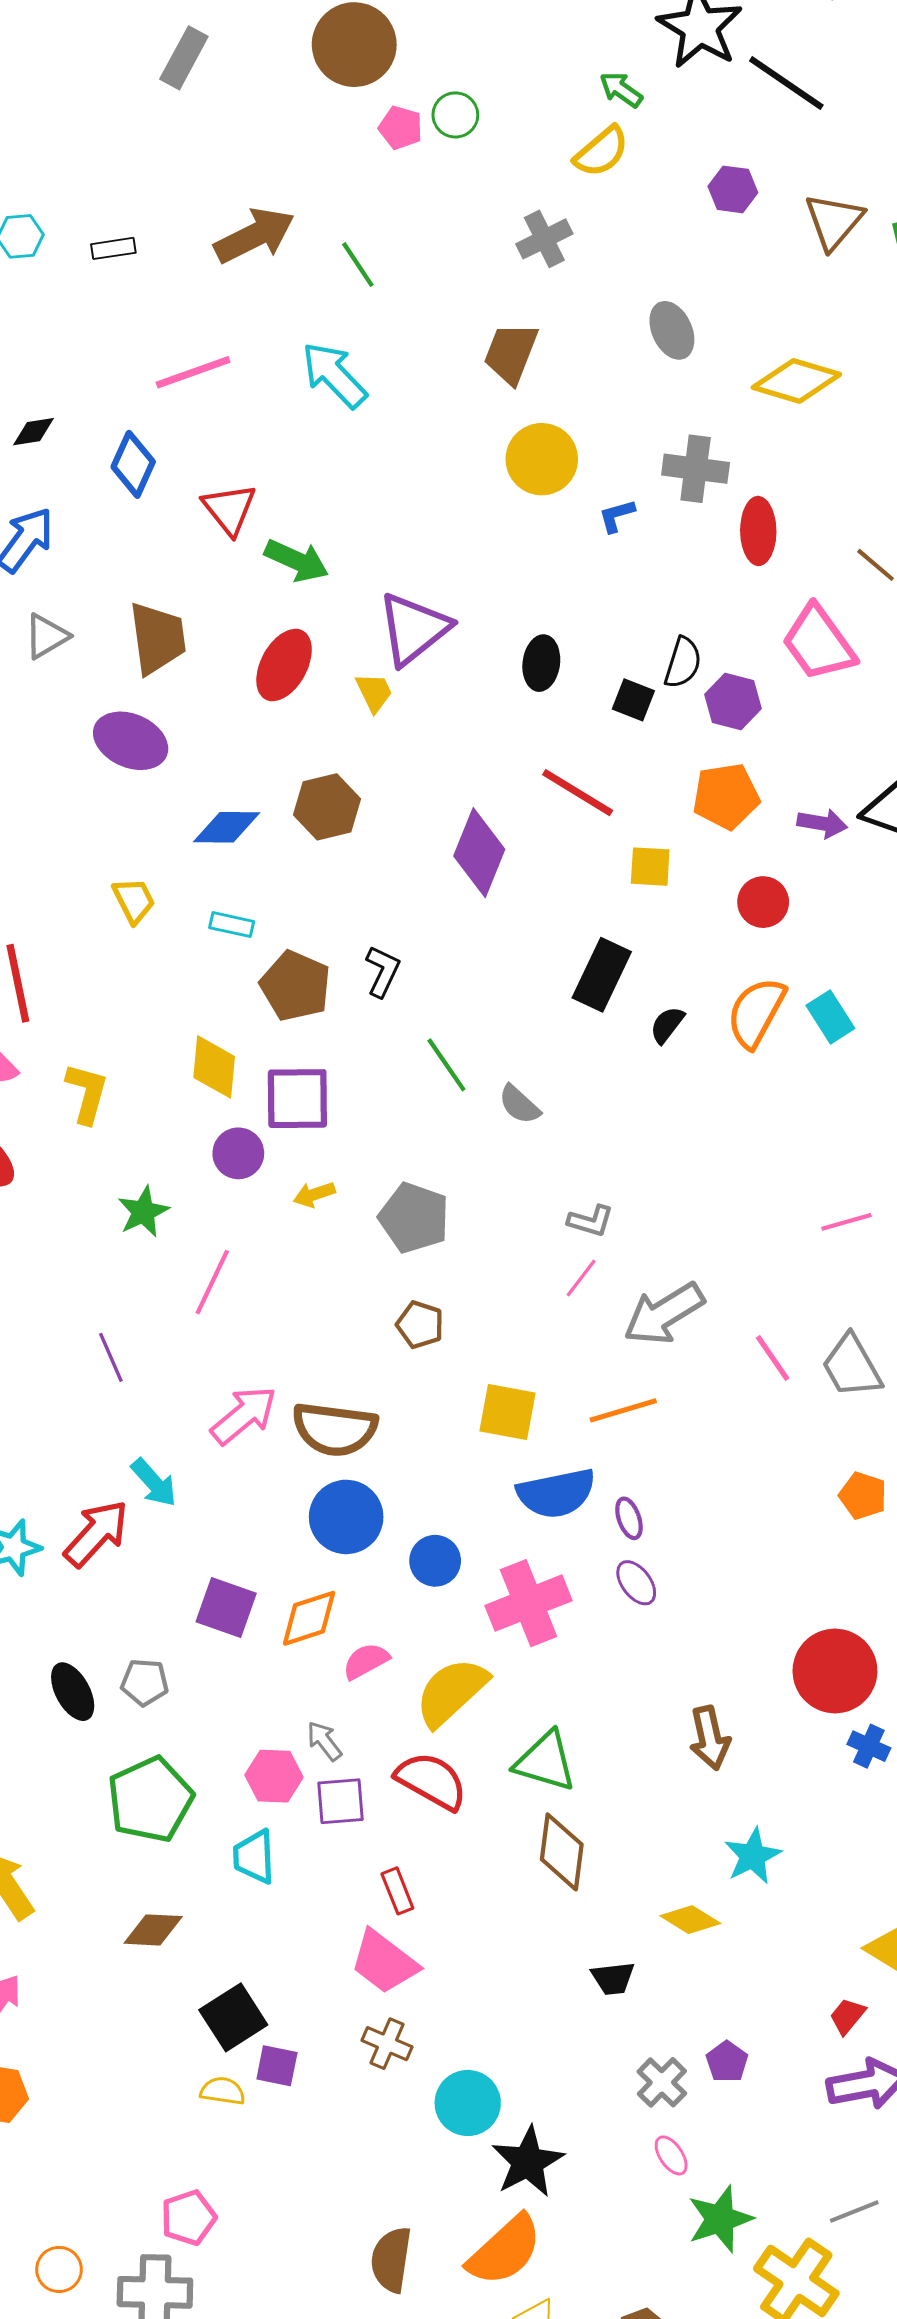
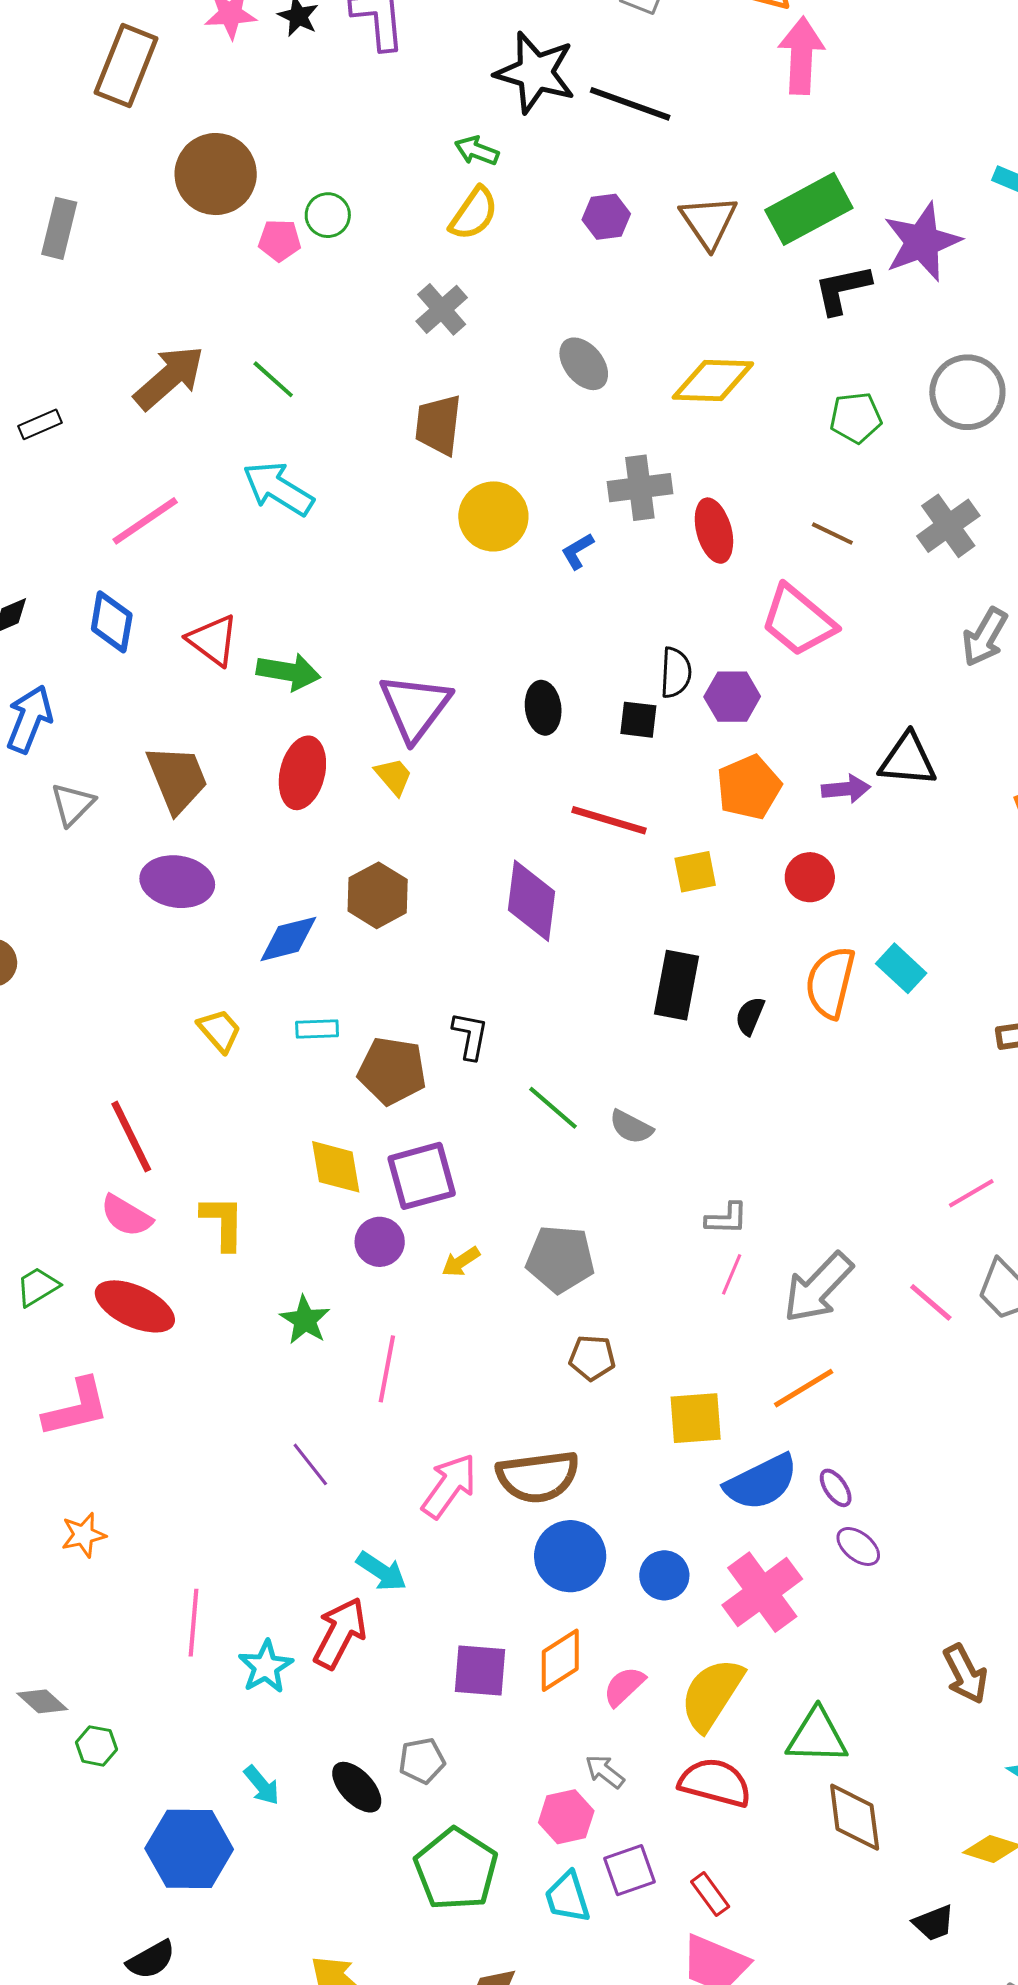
pink line: (846, 1222) -> (971, 1193), moved
purple square: (340, 1801) -> (630, 1870), moved

